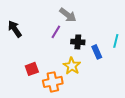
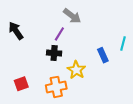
black cross: (78, 42) -> (54, 53), moved
red square: (32, 69) -> (21, 84), moved

